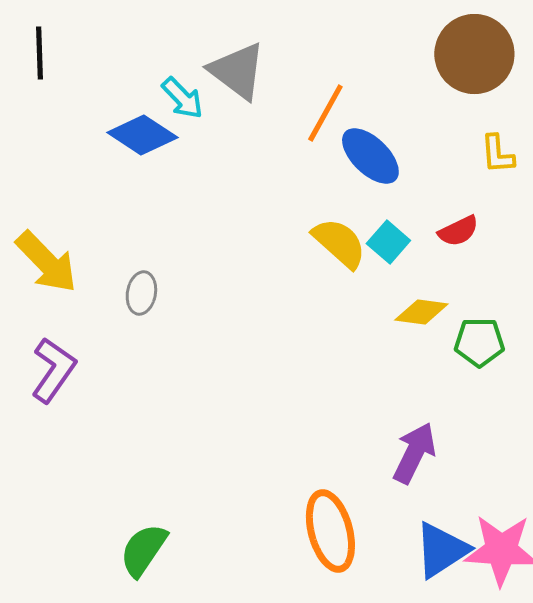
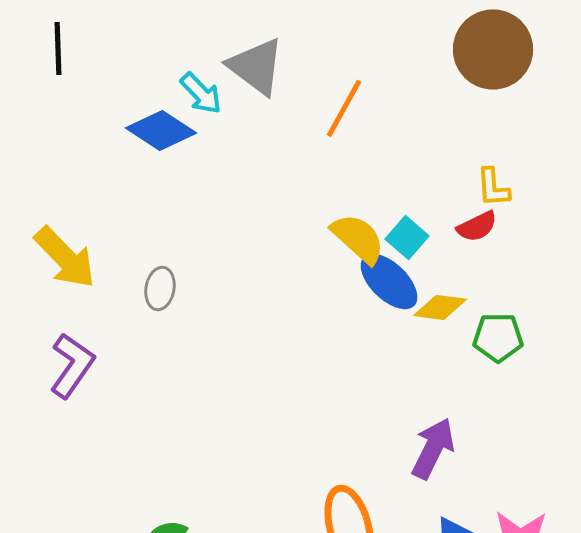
yellow L-shape: (497, 154) -> (493, 187), moved
blue ellipse: (370, 156) -> (389, 281), moved

